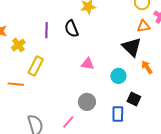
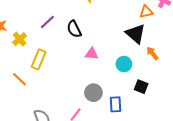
black semicircle: (71, 29) -> (74, 29), moved
purple line: (47, 30) -> (47, 22), turned 49
orange line: (16, 84) -> (20, 79), turned 42
blue rectangle: (118, 114) -> (116, 104), moved

